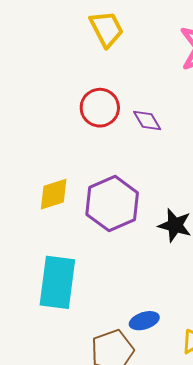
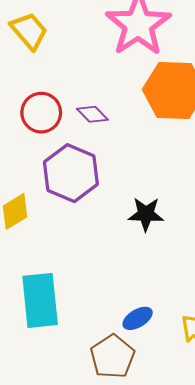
purple hexagon: (112, 204) -> (71, 173), moved

